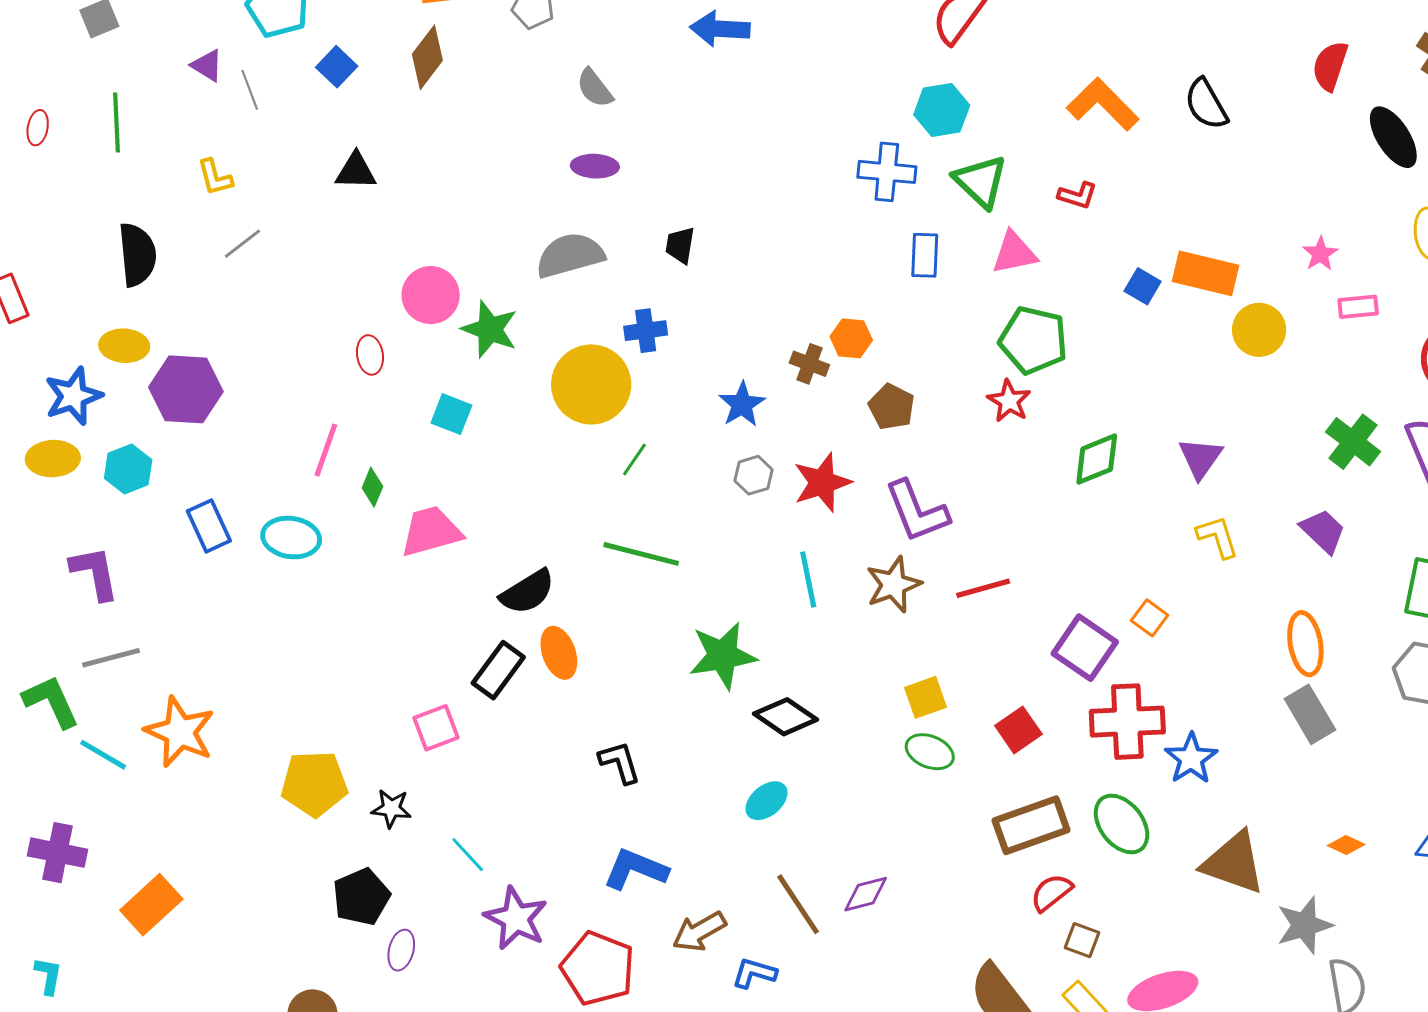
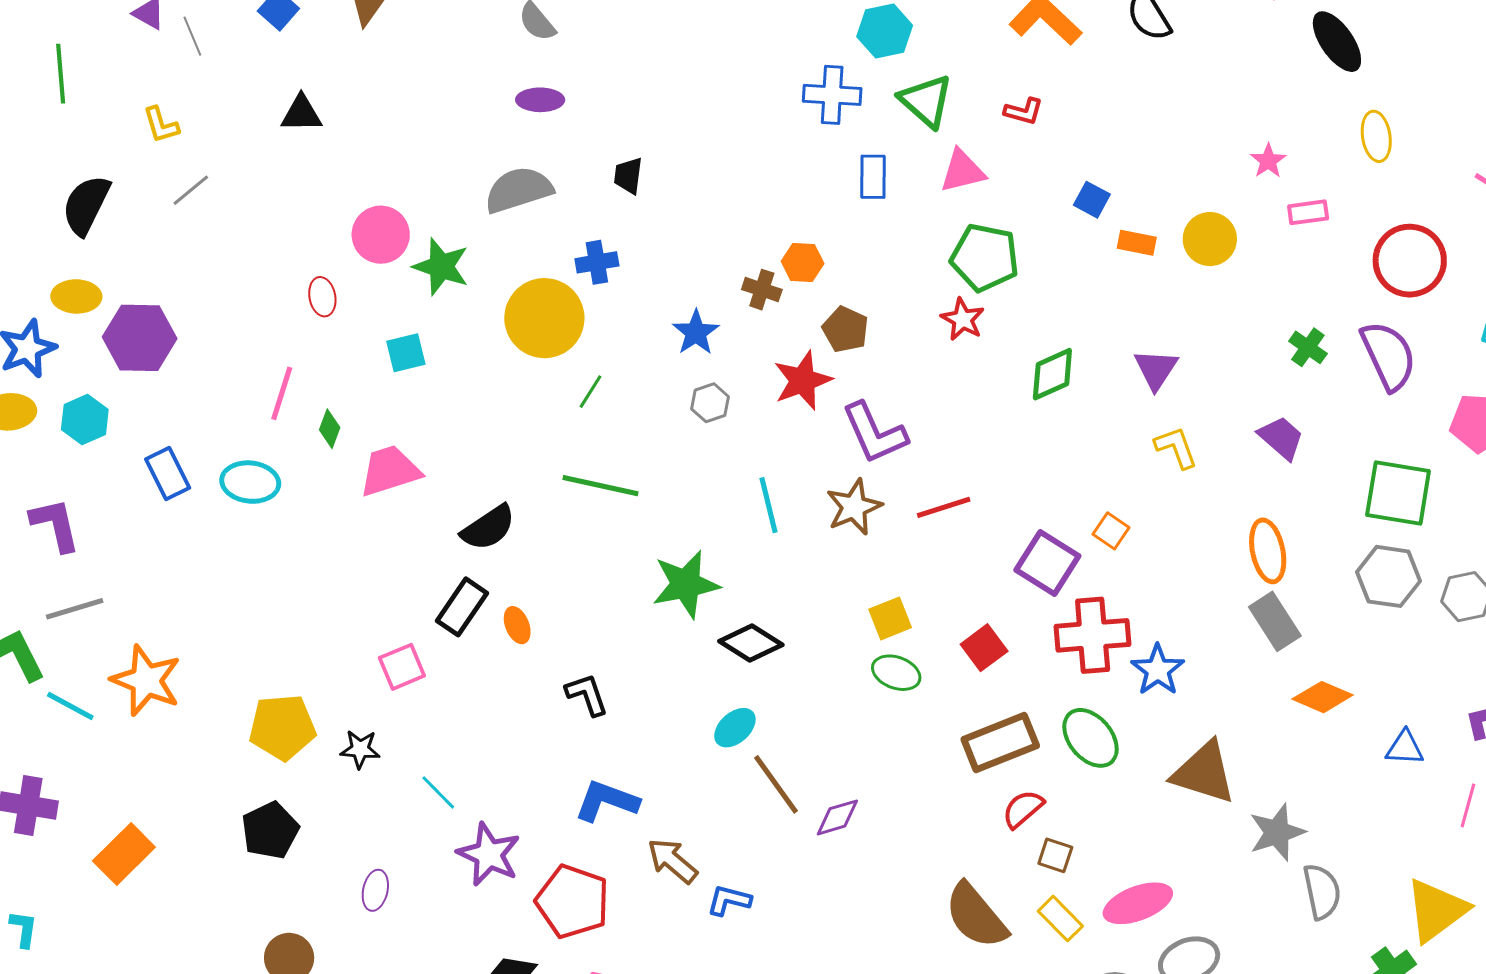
black semicircle: (137, 255) -> (86, 205), turned -146
orange rectangle: (1206, 273) -> (1137, 243), moved, size x0.6
cyan square: (451, 414) -> (406, 353), turned -33
green cross: (1353, 442) -> (1308, 347), size x0.7
red star: (822, 483) -> (803, 380), moved
orange ellipse: (559, 653) -> (517, 625), moved, size x0.7
orange diamond: (1346, 845) -> (1323, 697), moved, size x1.6
black pentagon: (361, 897) -> (270, 830), moved
brown line: (798, 904) -> (776, 784), moved
brown arrow: (699, 931) -> (672, 861), turned 72

